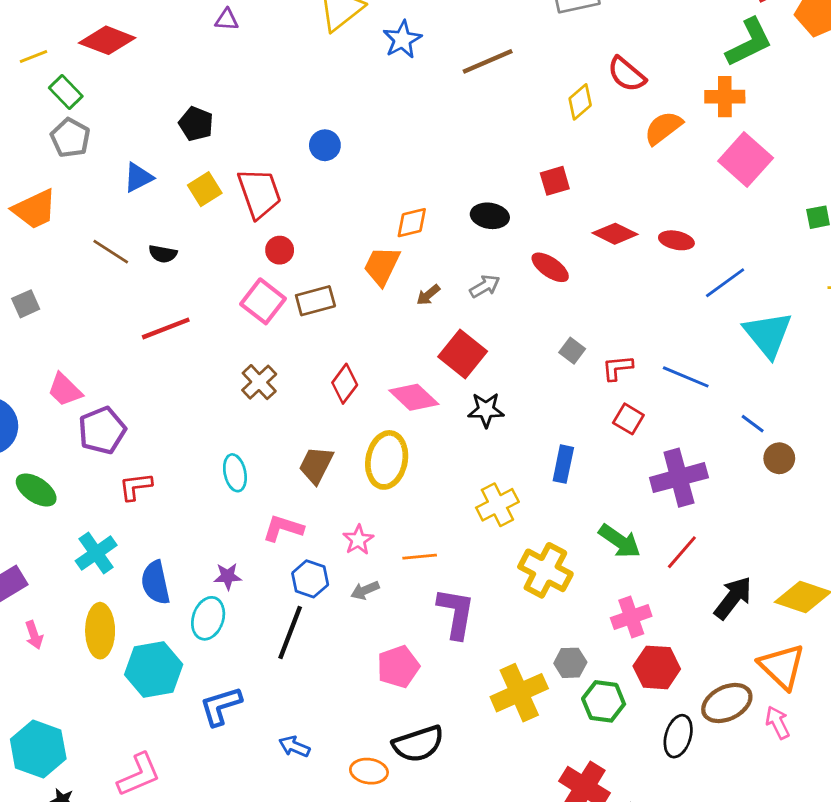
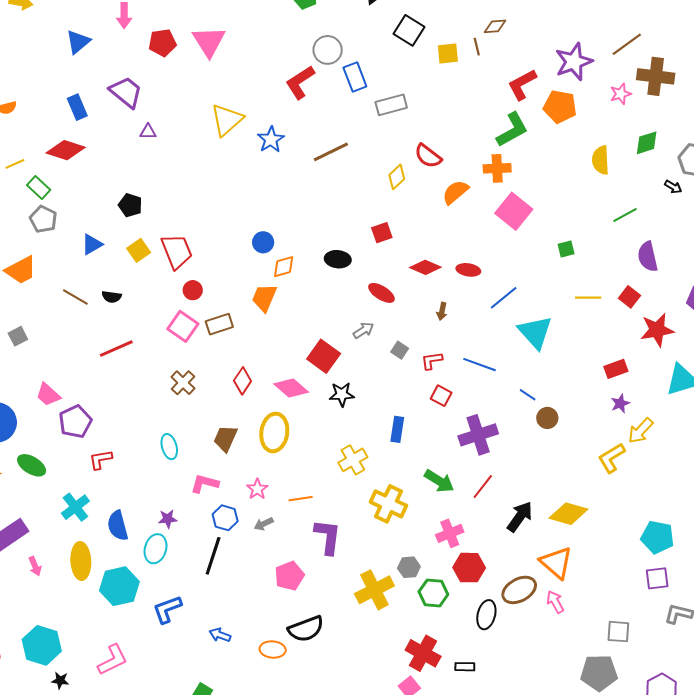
blue circle: (325, 145) -> (263, 242), moved
gray arrow: (485, 286) -> (363, 330), moved
brown arrow: (428, 295) -> (442, 311), moved, turned -36

